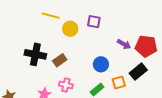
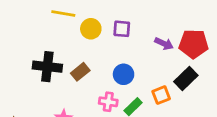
purple square: (94, 22) -> (122, 29), moved
blue circle: (101, 64) -> (124, 74), moved
pink cross: (66, 85) -> (108, 102), moved

